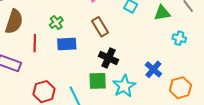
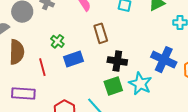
brown rectangle: (100, 27) -> (101, 33), turned 30
blue cross: (153, 69) -> (164, 60), size x1.4

